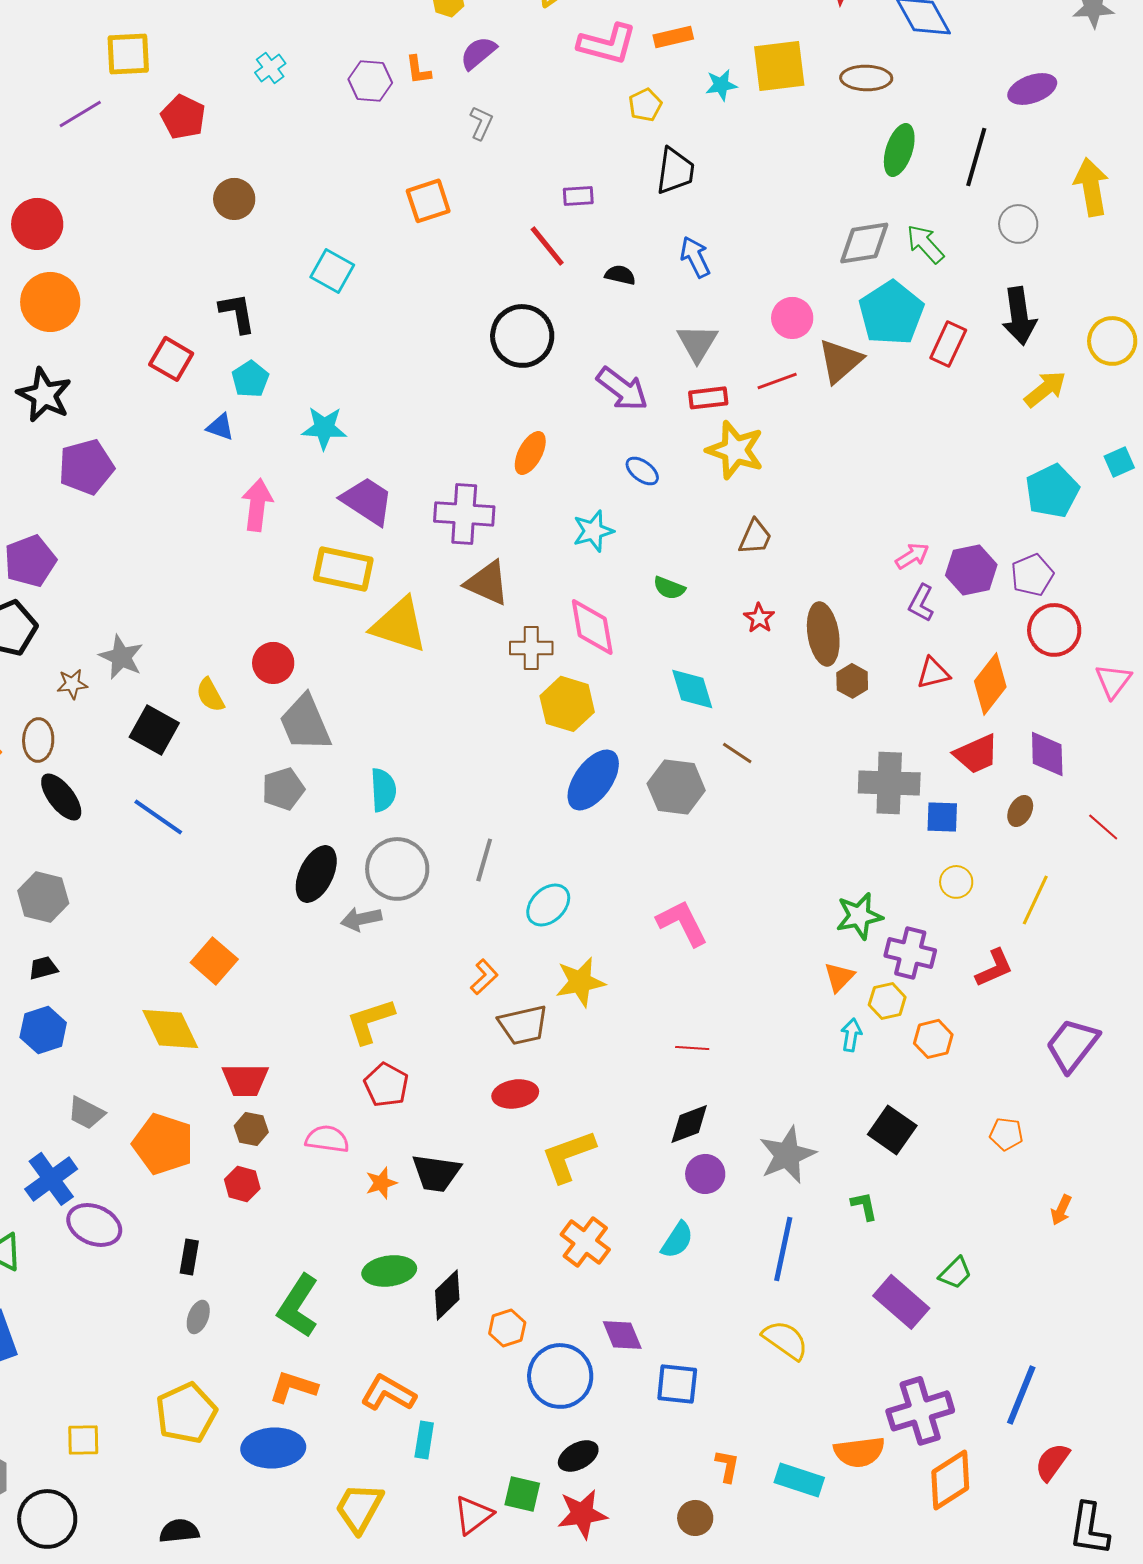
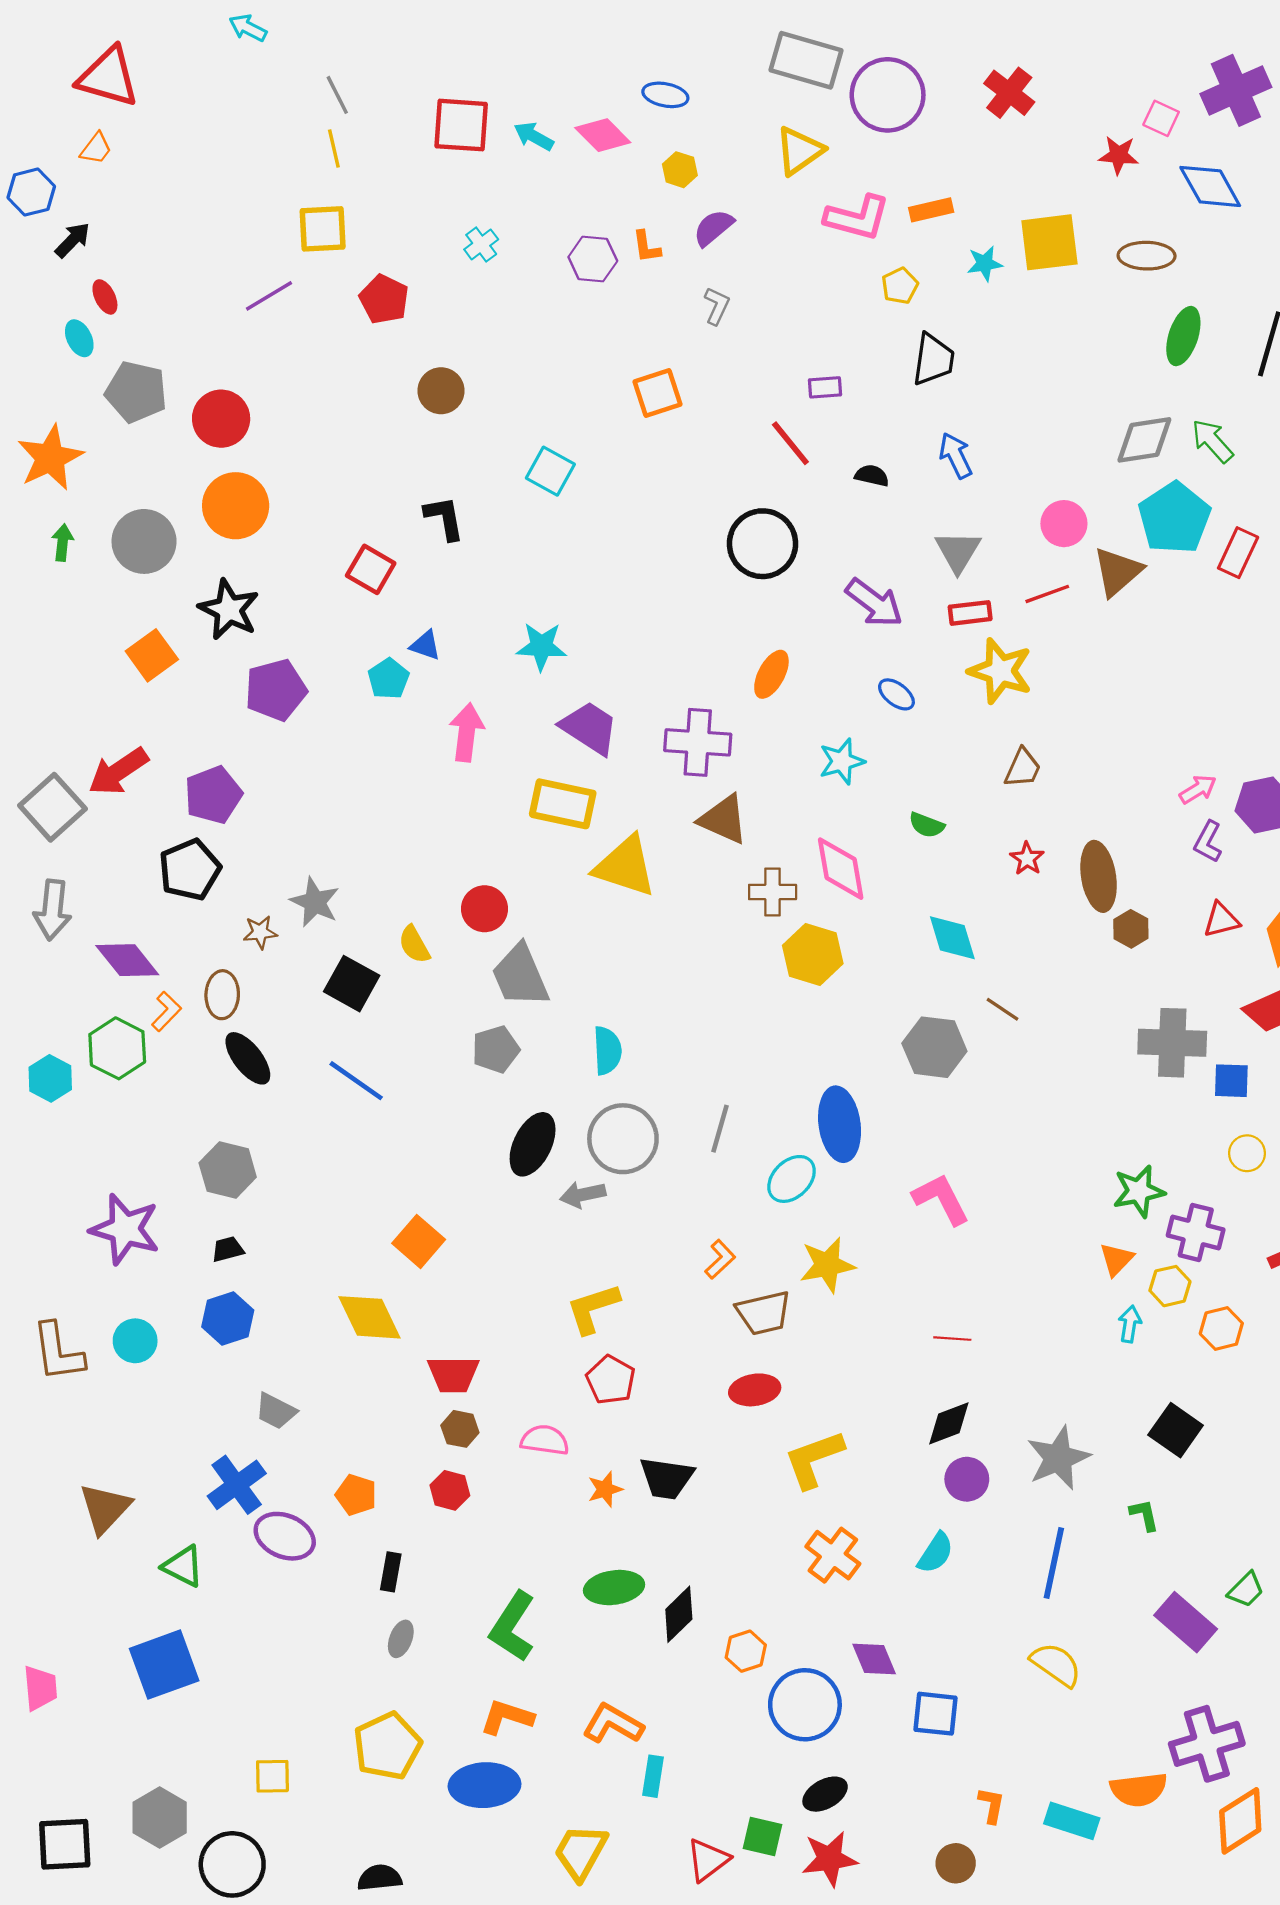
cyan pentagon: (250, 379) -> (389, 679), moved
blue ellipse: (593, 780) -> (840, 1124), moved, turned -44
orange pentagon: (163, 1144) -> (356, 1495), moved, size x0.6

